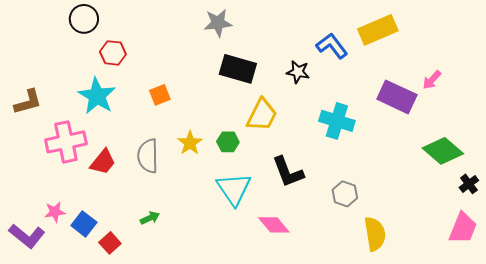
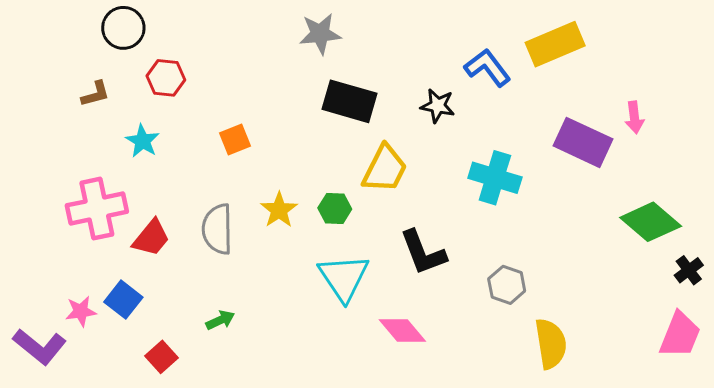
pink arrow: (432, 80) -> (634, 117), turned -50
cyan star: (97, 96) -> (142, 141), size x0.6
brown L-shape: (28, 102) -> (95, 94), moved, size x0.7
blue square: (84, 224) -> (123, 300), moved

